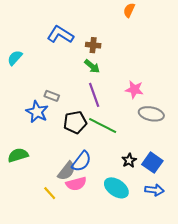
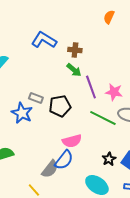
purple line: (94, 95) -> (91, 87), moved
black pentagon: (75, 122) -> (60, 106), moved
green line: (103, 125) -> (103, 118), moved
pink semicircle: (76, 184) -> (72, 141), moved

